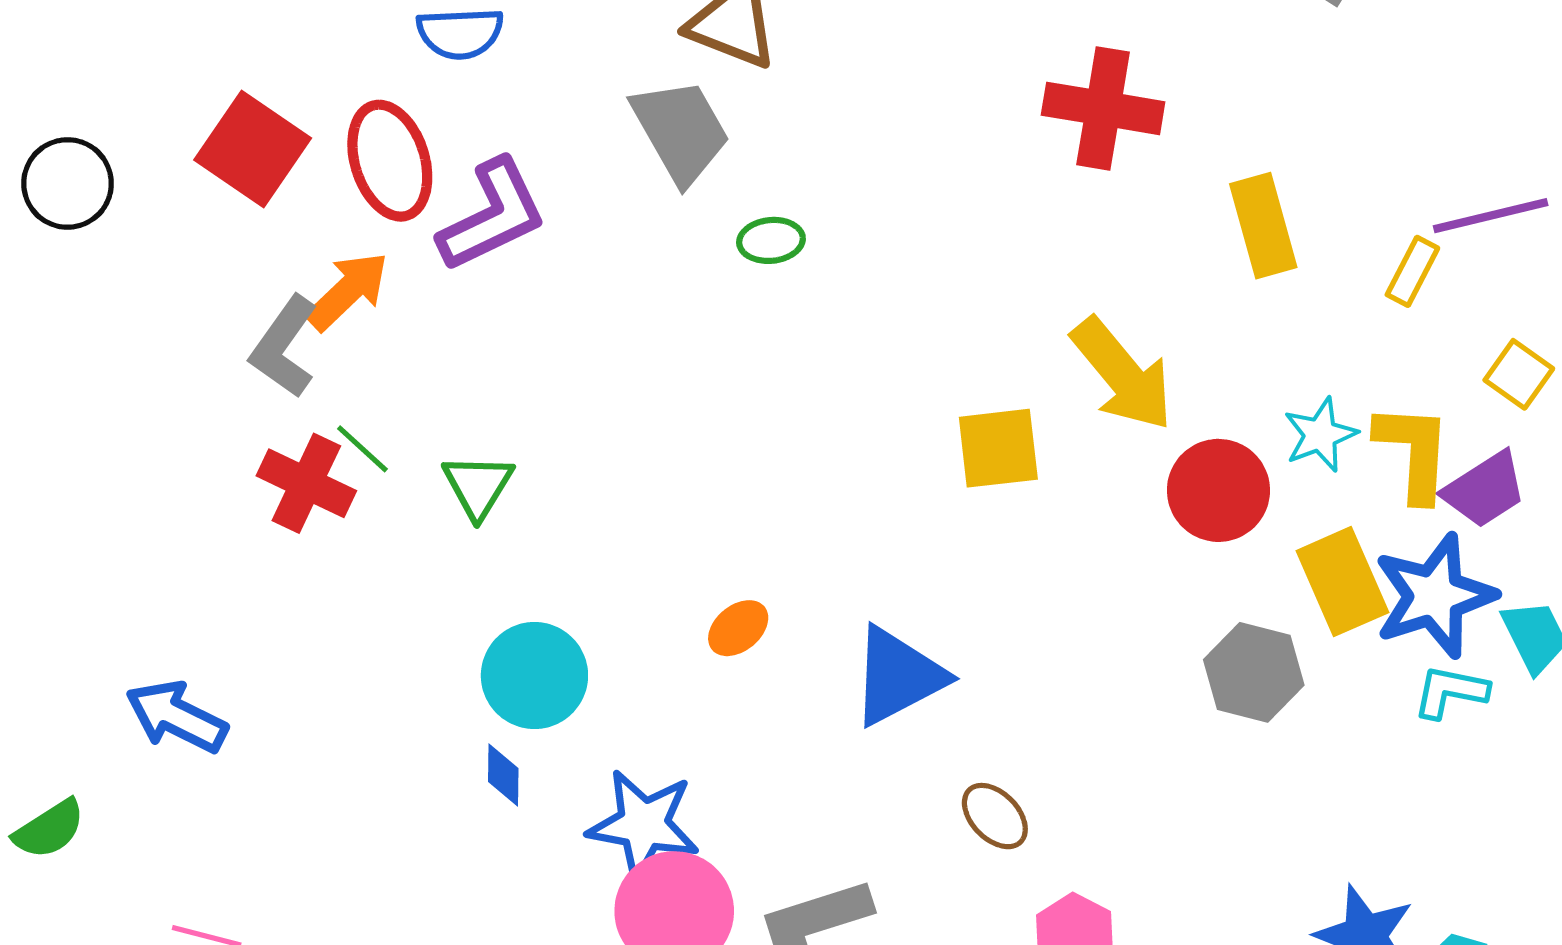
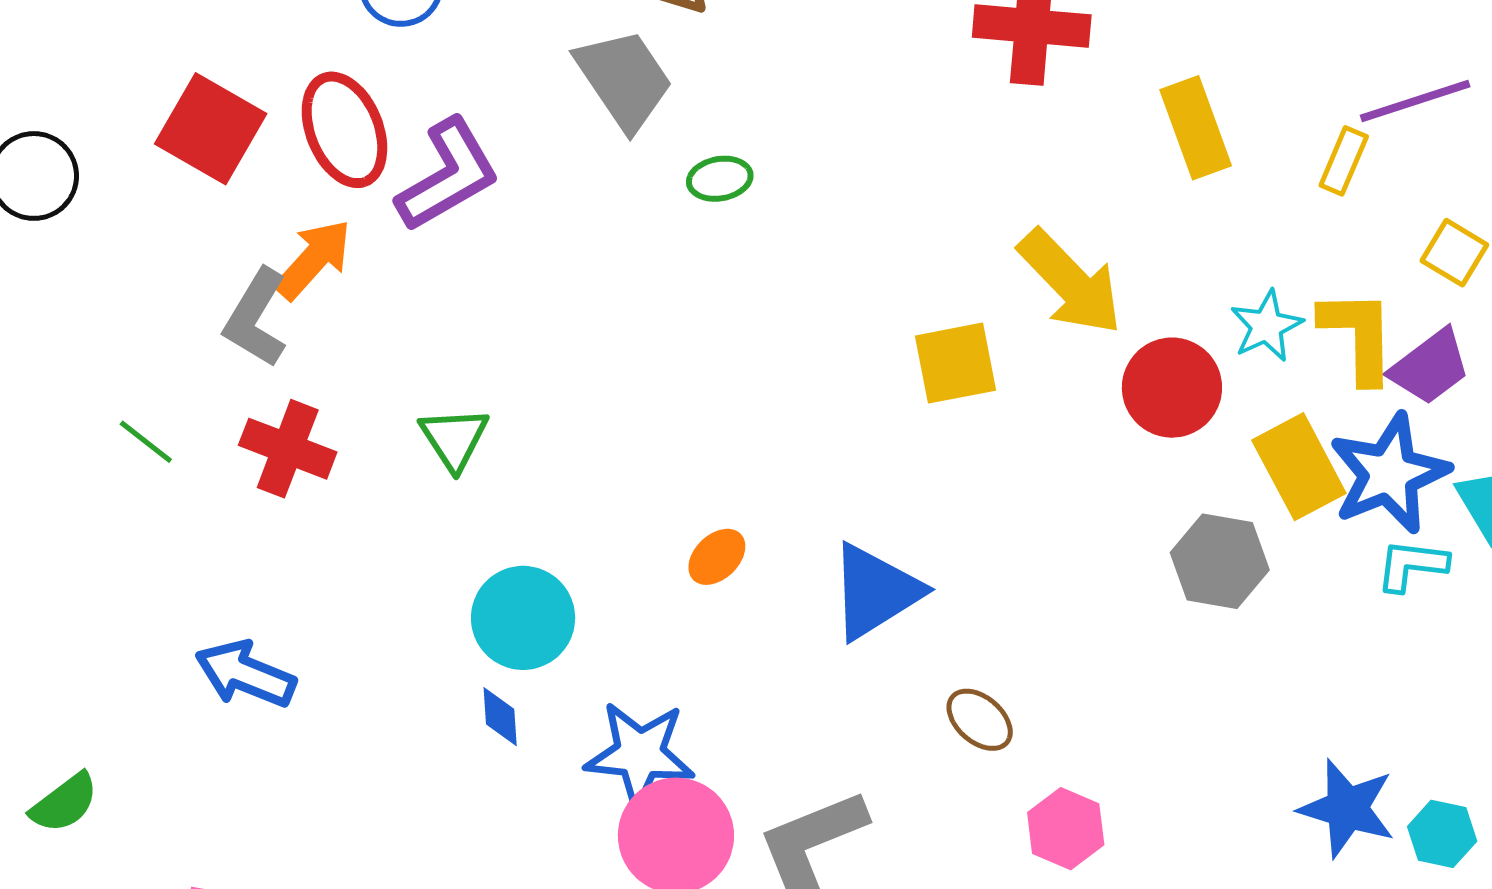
green line: (362, 449) -> (146, 442), moved
blue arrow: (176, 717) -> (245, 674), moved

